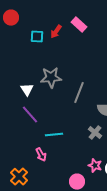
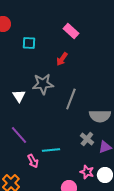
red arrow: (56, 32) -> (62, 59), moved
purple line: (30, 115) -> (19, 135), moved
cyan line: (54, 135) -> (51, 150), moved

